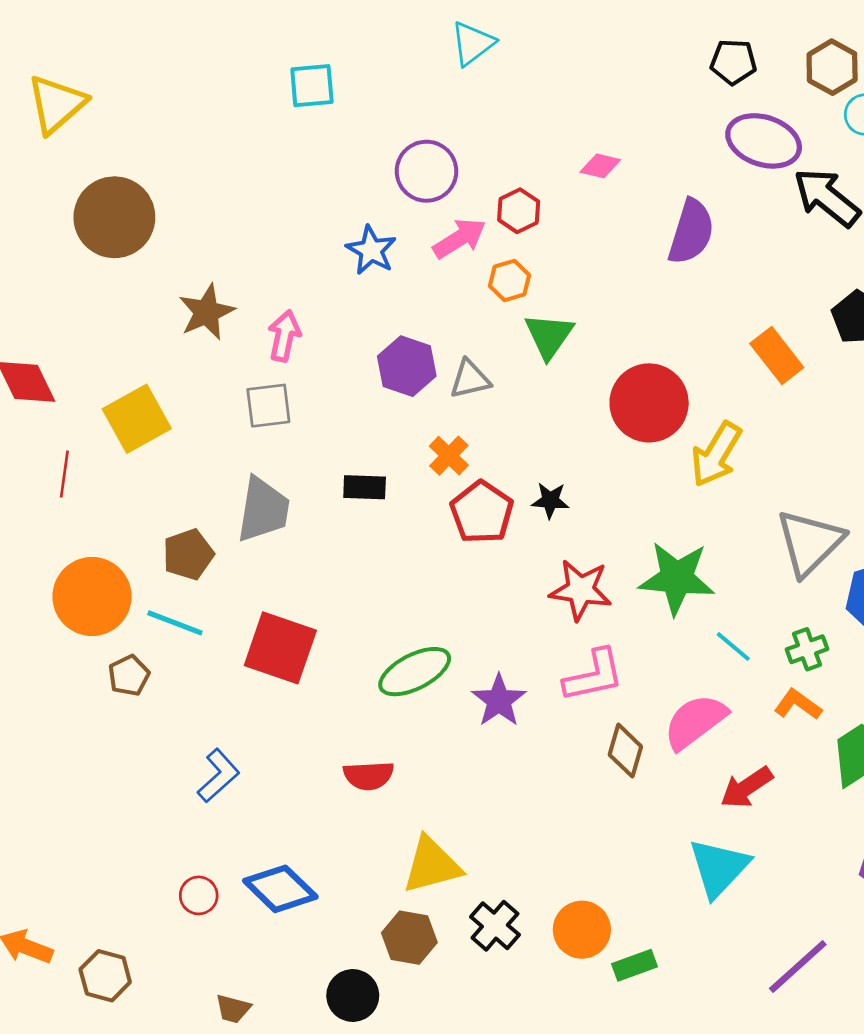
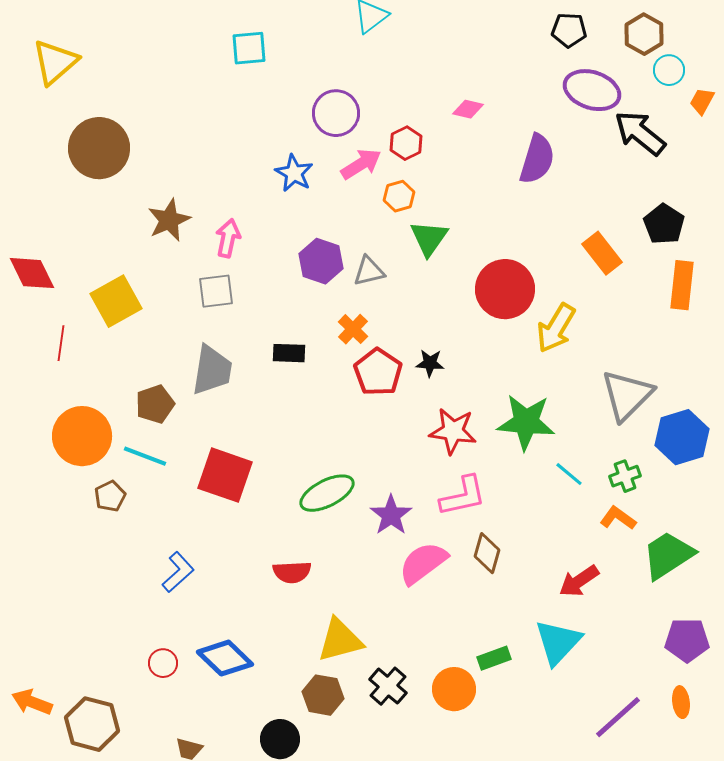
pink semicircle: (695, 722) -> (423, 563), moved
green rectangle: (635, 965) -> (494, 658), moved
brown hexagon: (105, 976) -> (92, 724), size x1.4

